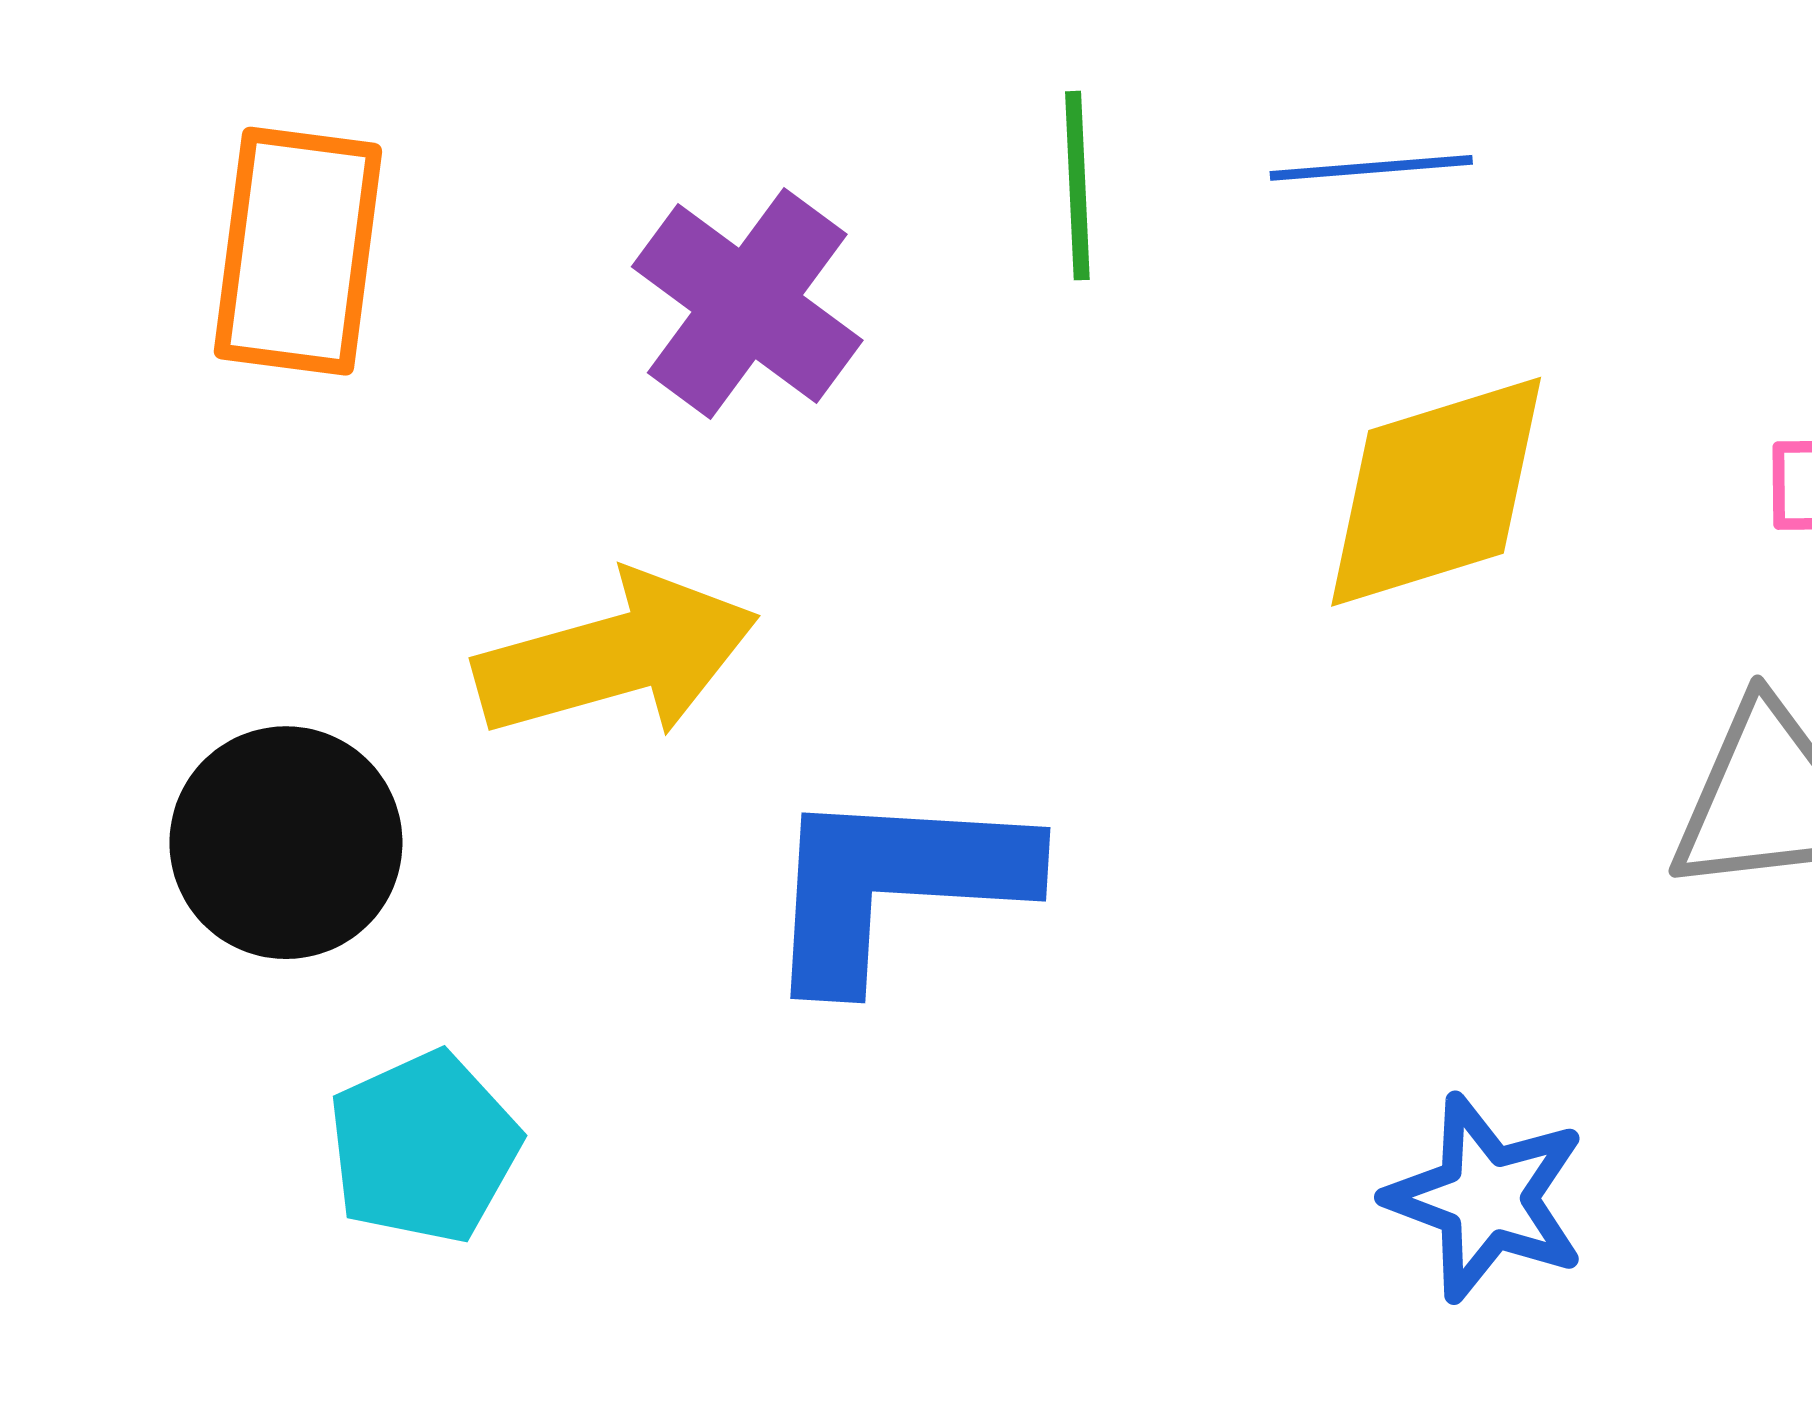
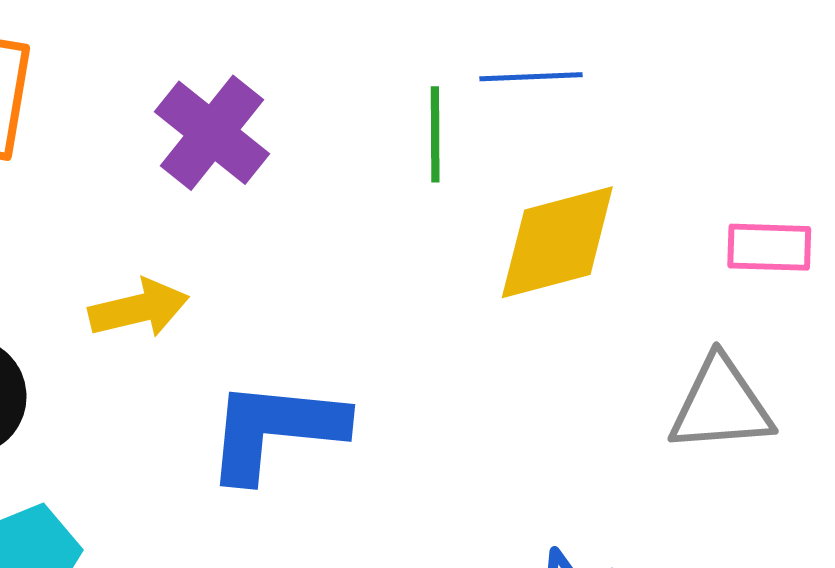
green line: (1077, 186) -> (435, 134), moved
yellow arrow: (617, 656) -> (139, 309), size x0.7

